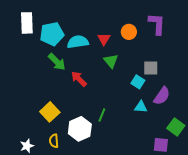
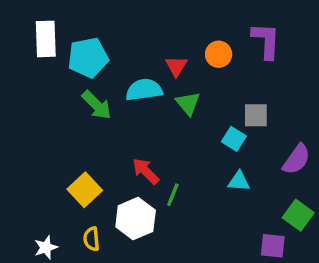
cyan semicircle: (78, 42) -> (144, 90), moved
red arrow: (79, 79) -> (146, 171), moved
purple semicircle: (162, 96) -> (297, 159), moved

